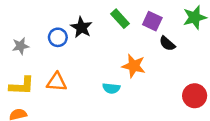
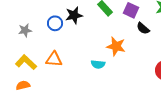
black star: (81, 27) -> (74, 15), turned 30
yellow L-shape: (22, 86) -> (26, 62), turned -140

